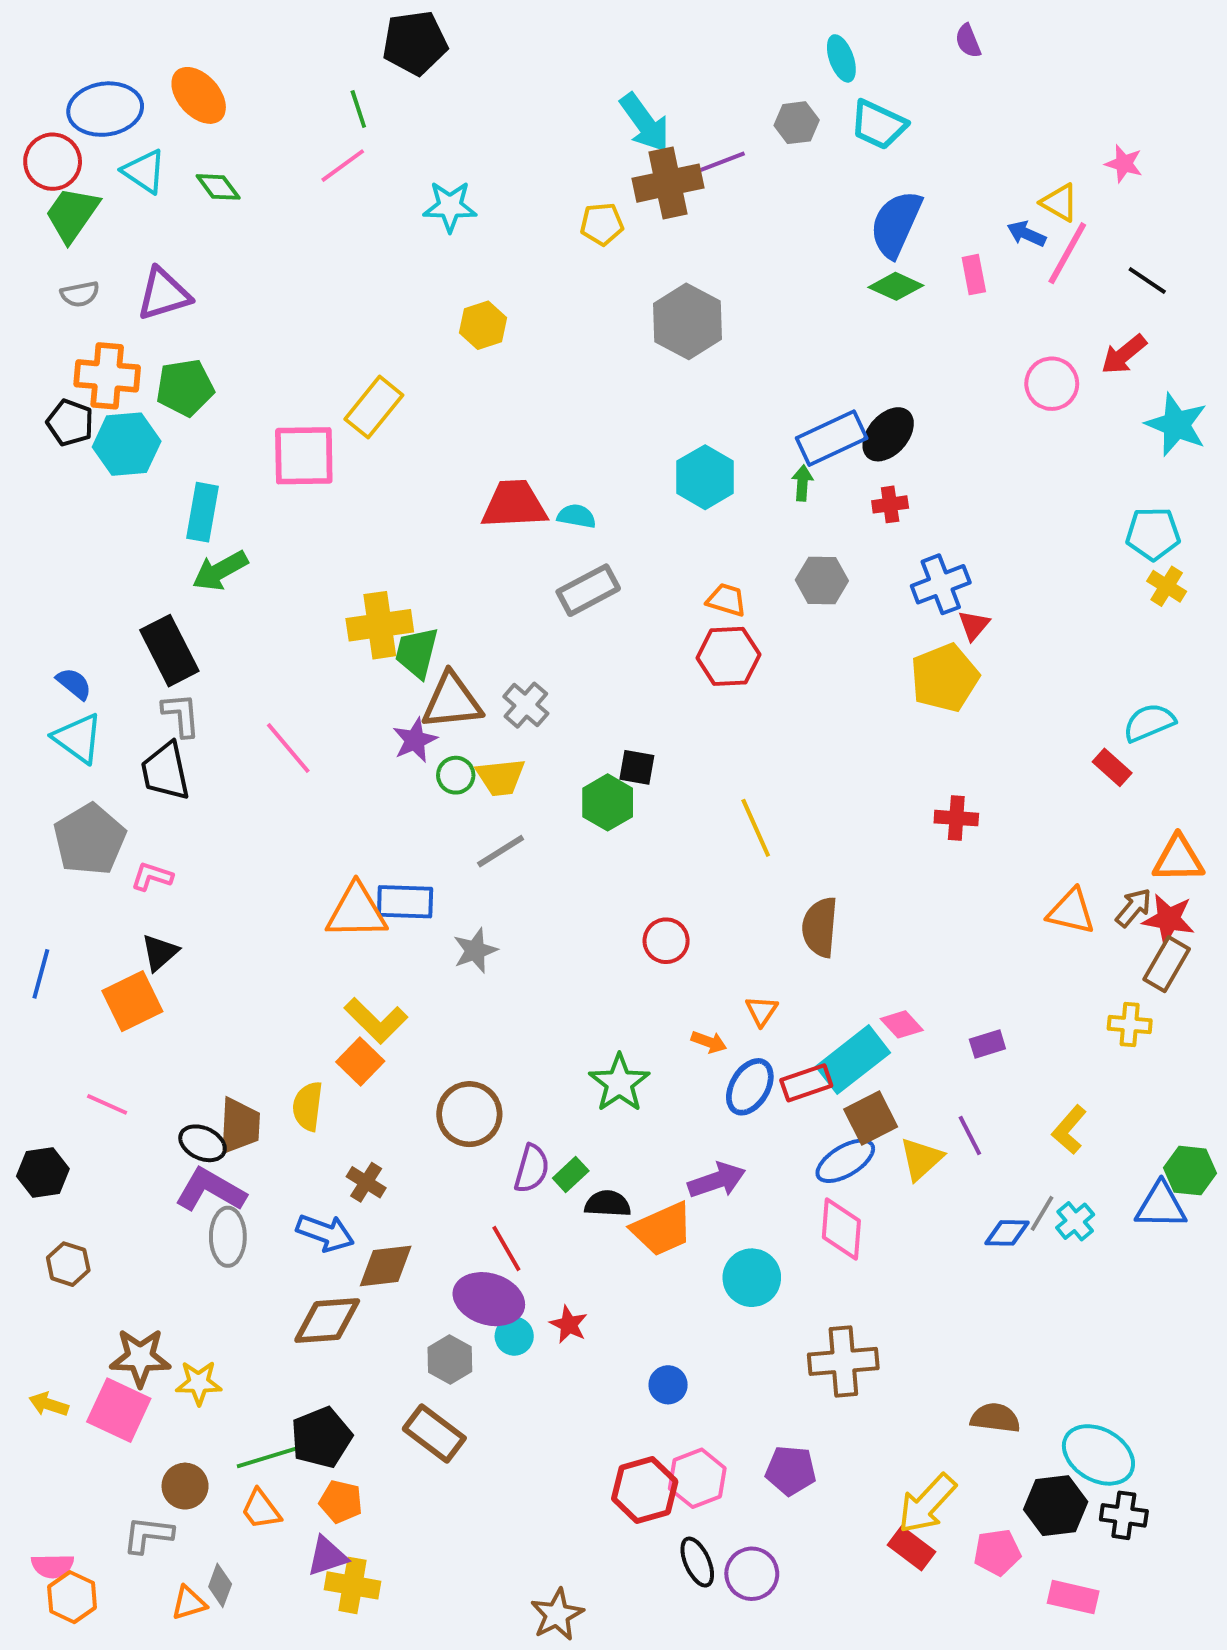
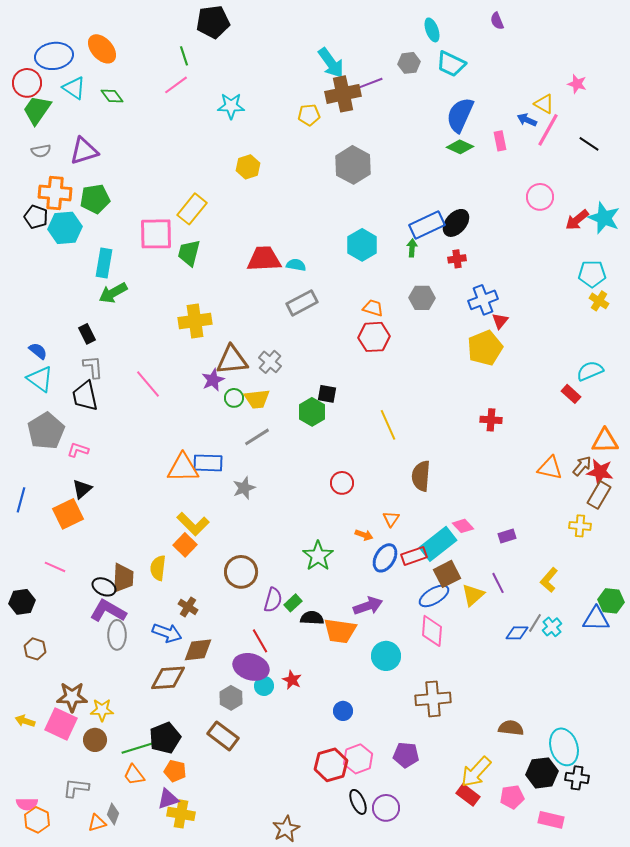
red arrow: (1124, 354) -> (577, 220), moved
black rectangle: (169, 651) -> (87, 334), size x0.6
green trapezoid: (417, 652) -> (189, 253), moved
orange trapezoid: (662, 1229) -> (340, 631), turned 32
cyan ellipse: (1098, 1455) -> (564, 747), turned 42
brown circle: (185, 1486) -> (95, 740), moved

